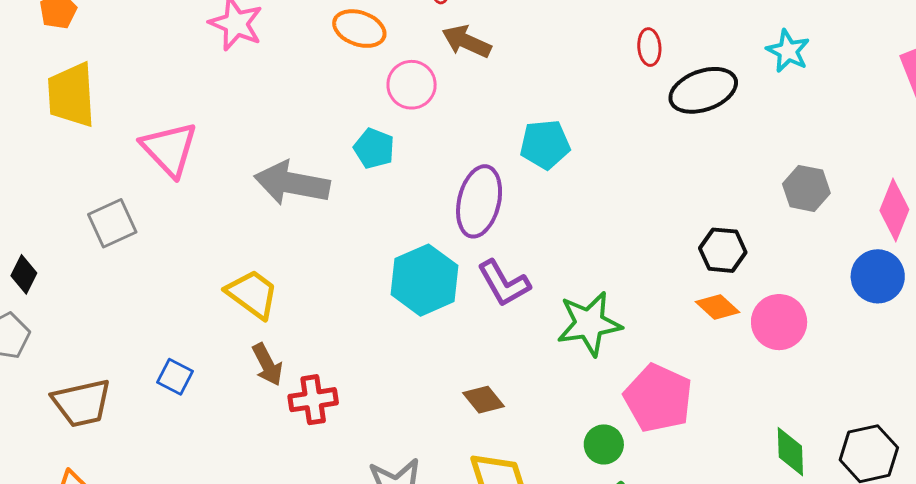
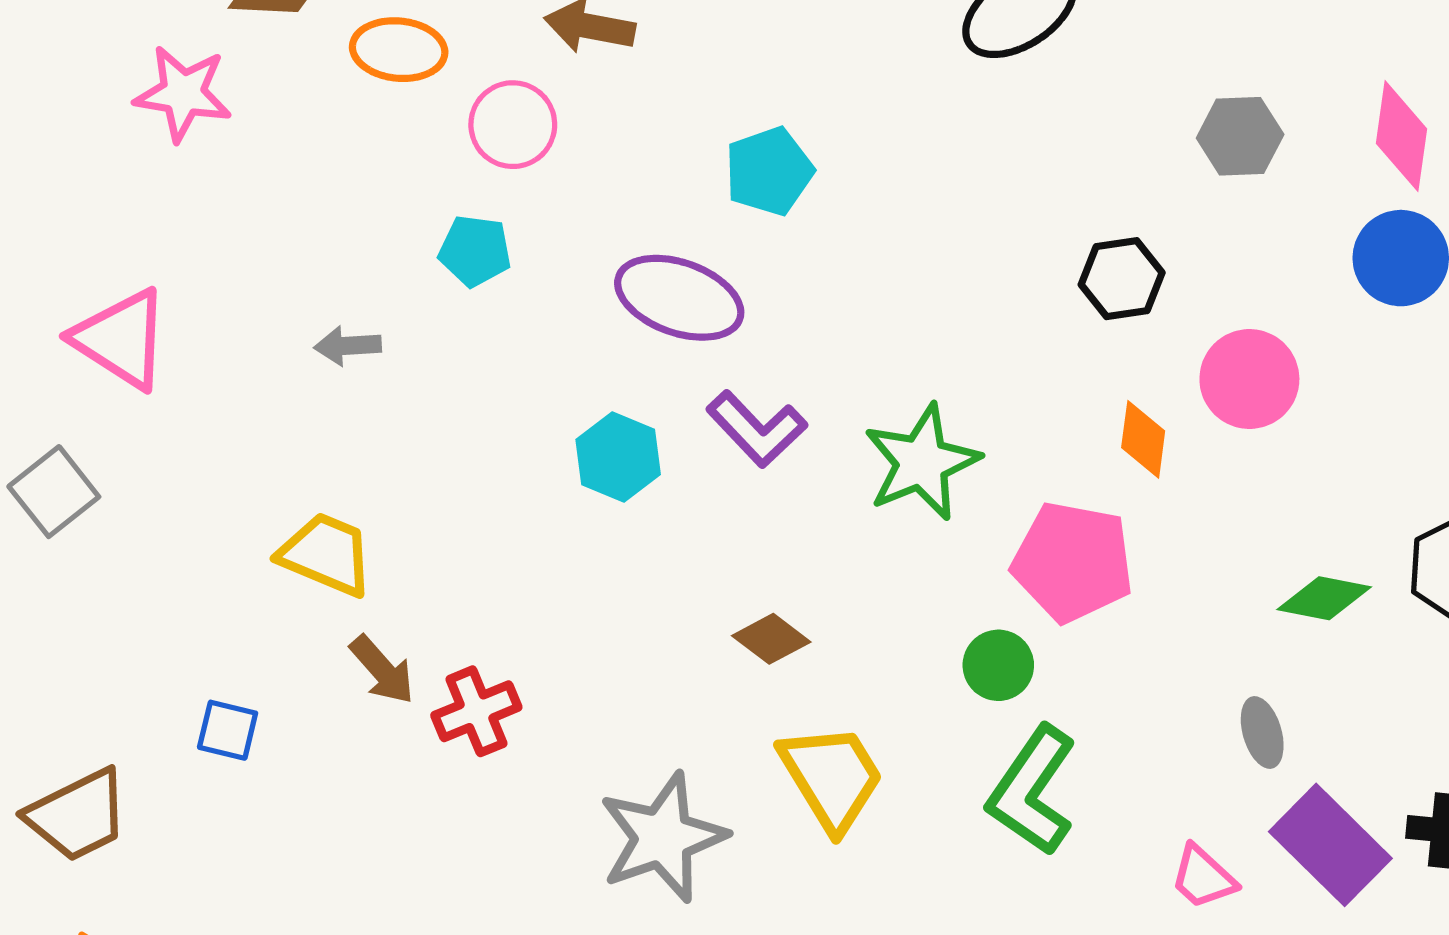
gray arrow: (292, 183) -> (348, 346), size x0.5
purple ellipse: (479, 201) -> (679, 298), turned -70
cyan hexagon: (424, 280) -> (618, 457), size x0.7
orange diamond: (717, 307) -> (1143, 439), moved, turned 69
green diamond: (790, 452) -> (1324, 598), turned -63

